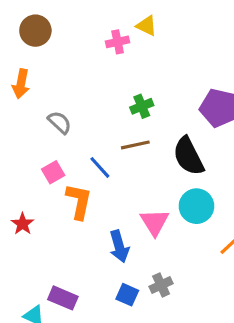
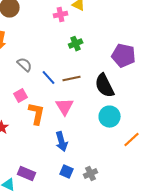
green cross: (142, 106) -> (76, 44), moved
blue line: (100, 167) -> (49, 78), moved
pink triangle: (155, 222) -> (65, 107), moved
gray cross: (161, 285) -> (91, 174), moved

